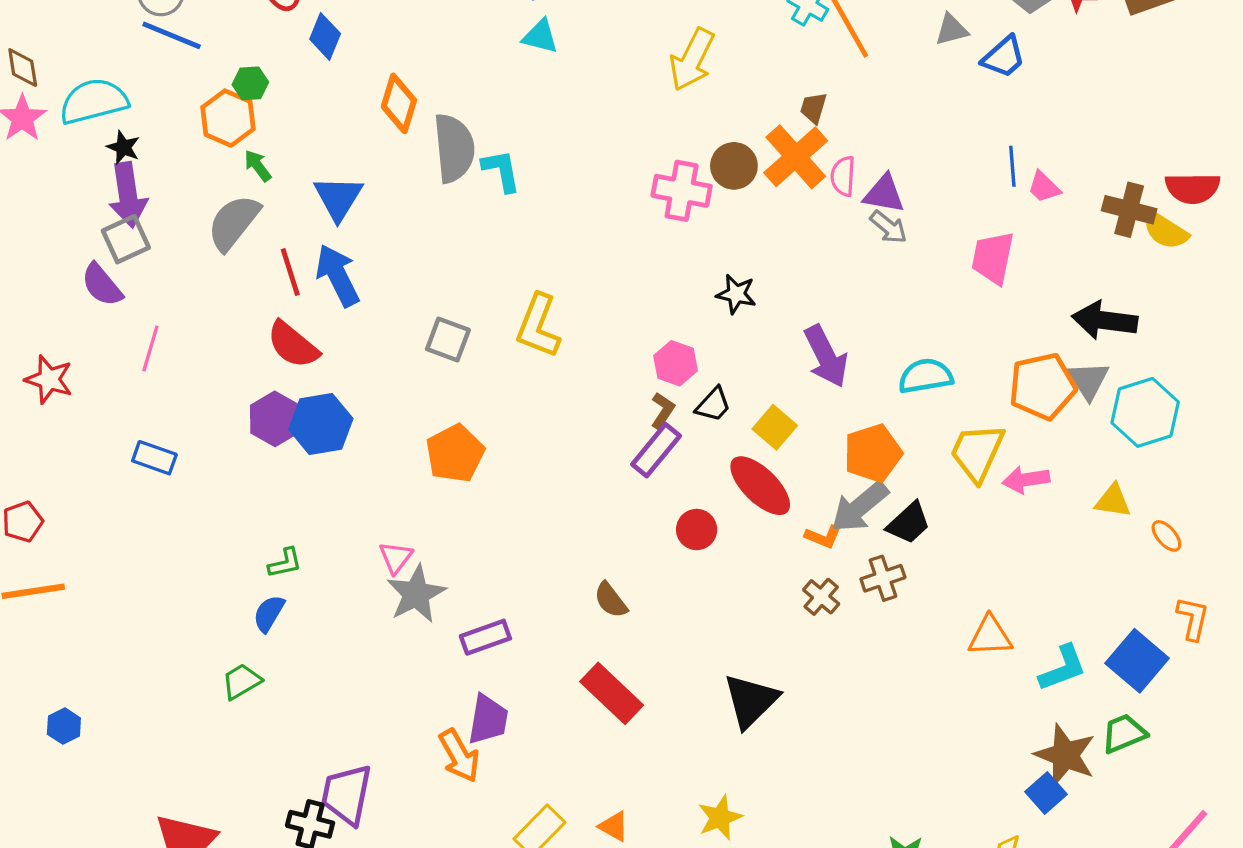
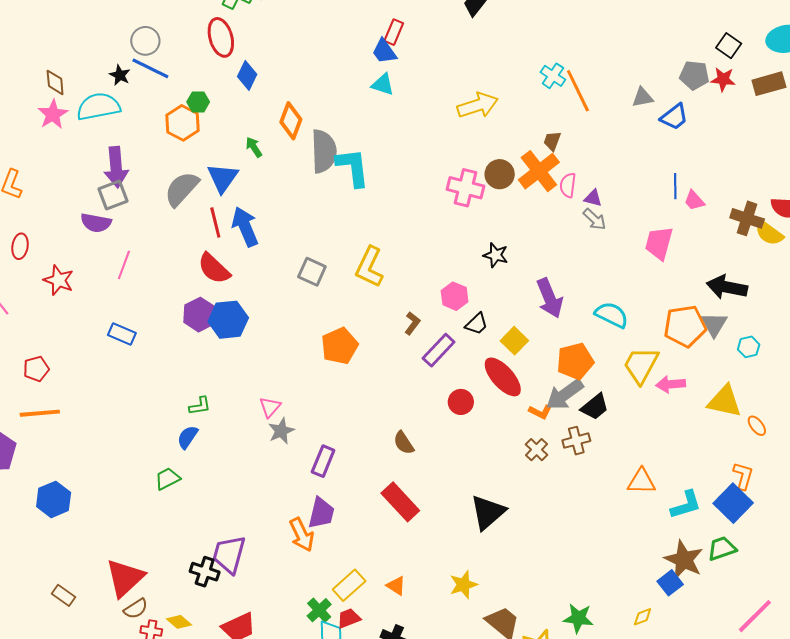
yellow arrow: (692, 60) -> (478, 105), turned -138
black star: (123, 147) -> (120, 75), moved
green arrow: (258, 166) -> (254, 147), moved
cyan L-shape: (501, 171) -> (353, 167), size x1.4
purple triangle: (884, 194) -> (593, 198), size x0.7
blue triangle: (338, 198) -> (223, 178), moved
purple semicircle: (102, 285) -> (96, 223), turned -44
cyan semicircle: (925, 376) -> (612, 315), turned 32
brown L-shape: (663, 411) -> (412, 323), moved
cyan hexagon: (1145, 412) -> (749, 347), size x0.5
orange pentagon: (455, 453) -> (340, 346), moved
yellow triangle: (1113, 501) -> (725, 401), size x1.5
gray star: (416, 594) -> (281, 431), size x0.7
orange L-shape: (1193, 618) -> (743, 476), moved
purple rectangle: (485, 637) -> (323, 461), turned -52
blue hexagon: (64, 726) -> (54, 499), size x1.6

